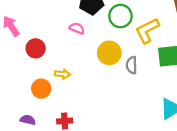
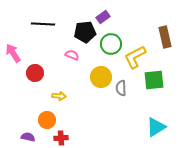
orange circle: (41, 89) -> (47, 120), moved

